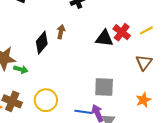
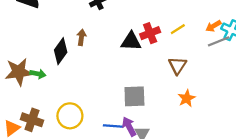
red cross: (122, 32) -> (150, 33), turned 36
green arrow: (21, 69) -> (38, 74), moved
orange star: (143, 100) -> (187, 98), moved

